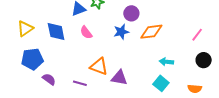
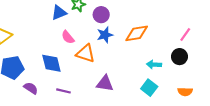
purple circle: (131, 13) -> (101, 15), moved
blue diamond: (56, 32) -> (51, 63), moved
black circle: (204, 60) -> (179, 57), moved
orange triangle: (99, 66) -> (85, 53), moved

